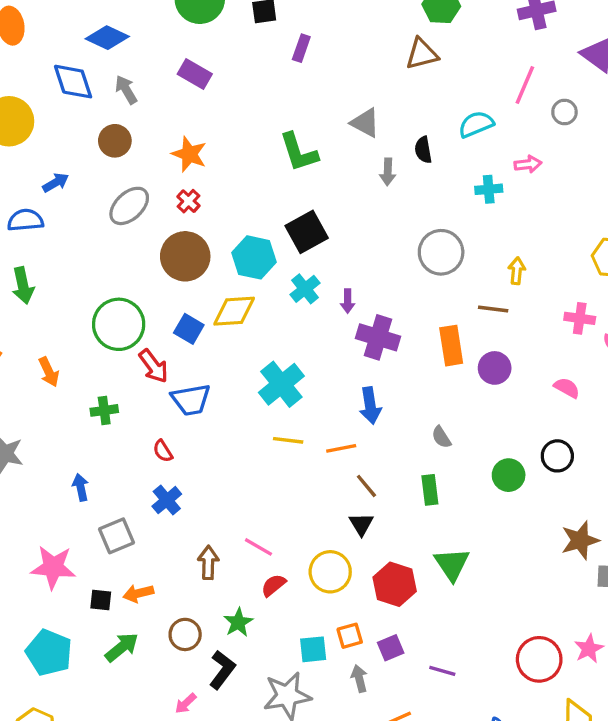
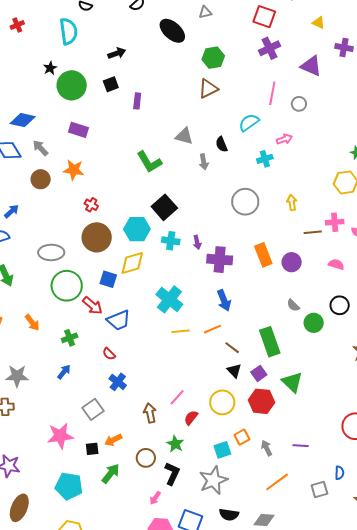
orange star: (189, 154) -> (74, 170), moved
gray ellipse: (129, 206) -> (51, 252), moved, turned 55
cyan cross: (305, 289) -> (171, 241), turned -30
brown line: (493, 309) -> (313, 232), moved
gray semicircle: (441, 437) -> (293, 305), moved
blue arrow: (81, 487) -> (64, 372), moved, turned 63
green rectangle: (430, 490) -> (270, 342), size x1.6
pink line: (258, 547) -> (177, 397), turned -66
purple square: (391, 648) -> (259, 373), moved
gray arrow: (359, 679) -> (267, 448), moved

